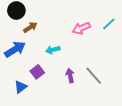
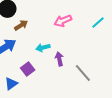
pink arrow: (81, 28) -> (63, 21), moved
purple arrow: (70, 76) -> (59, 59), moved

